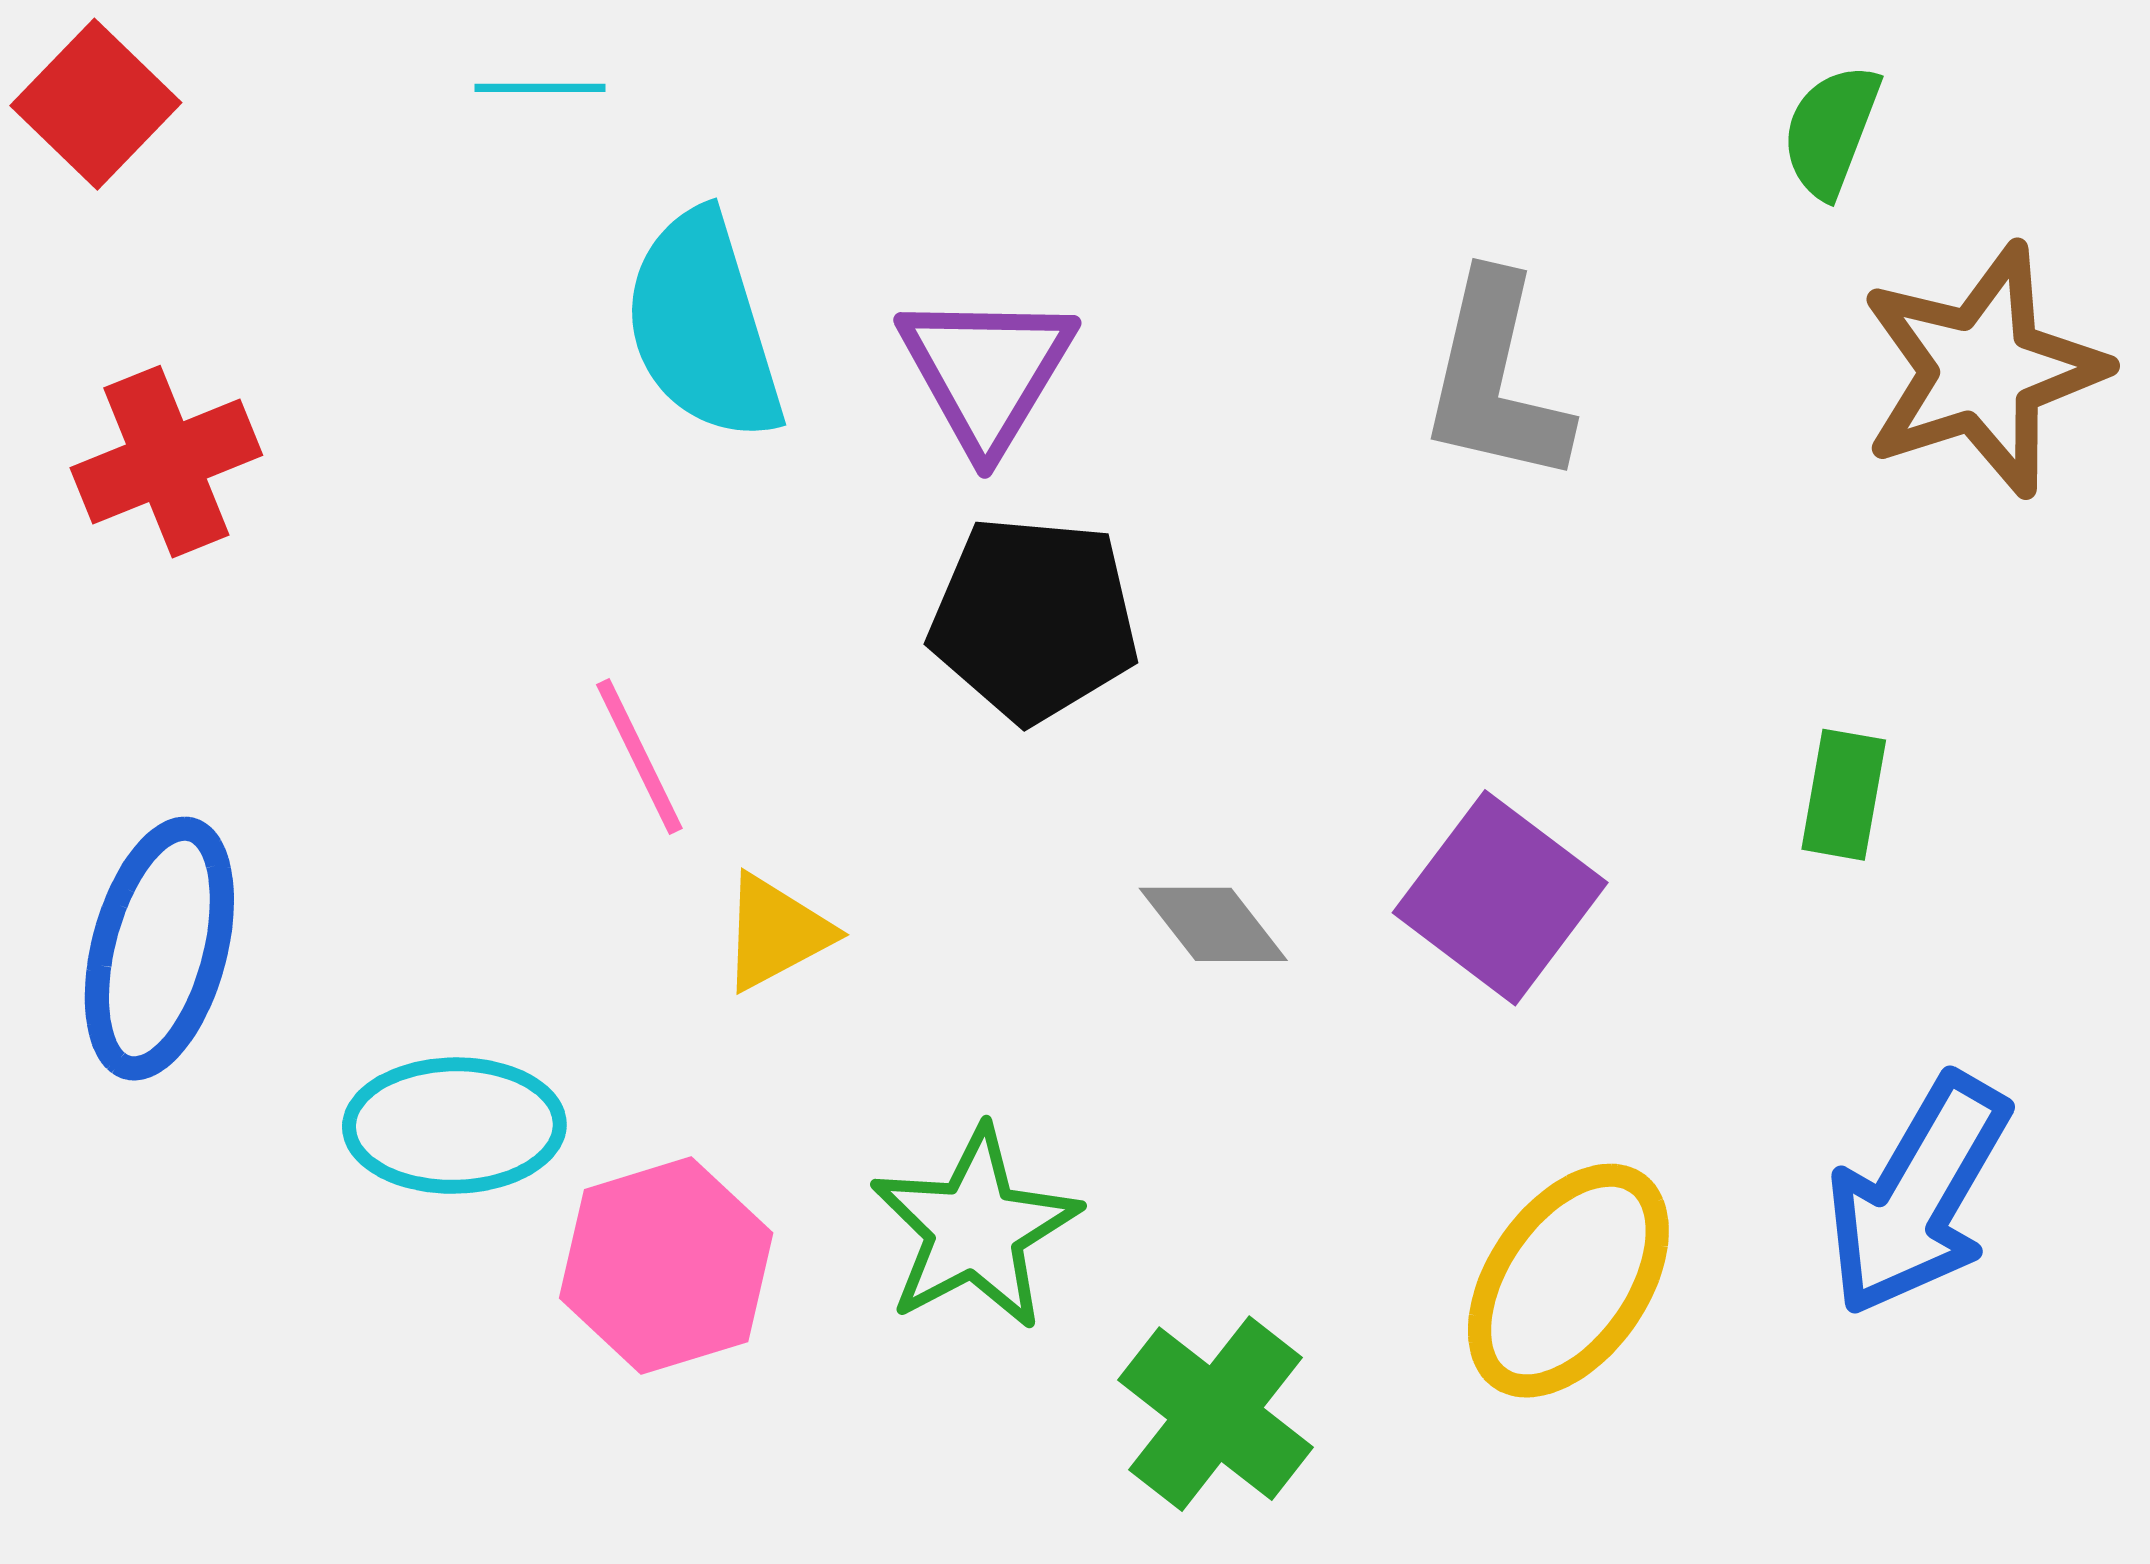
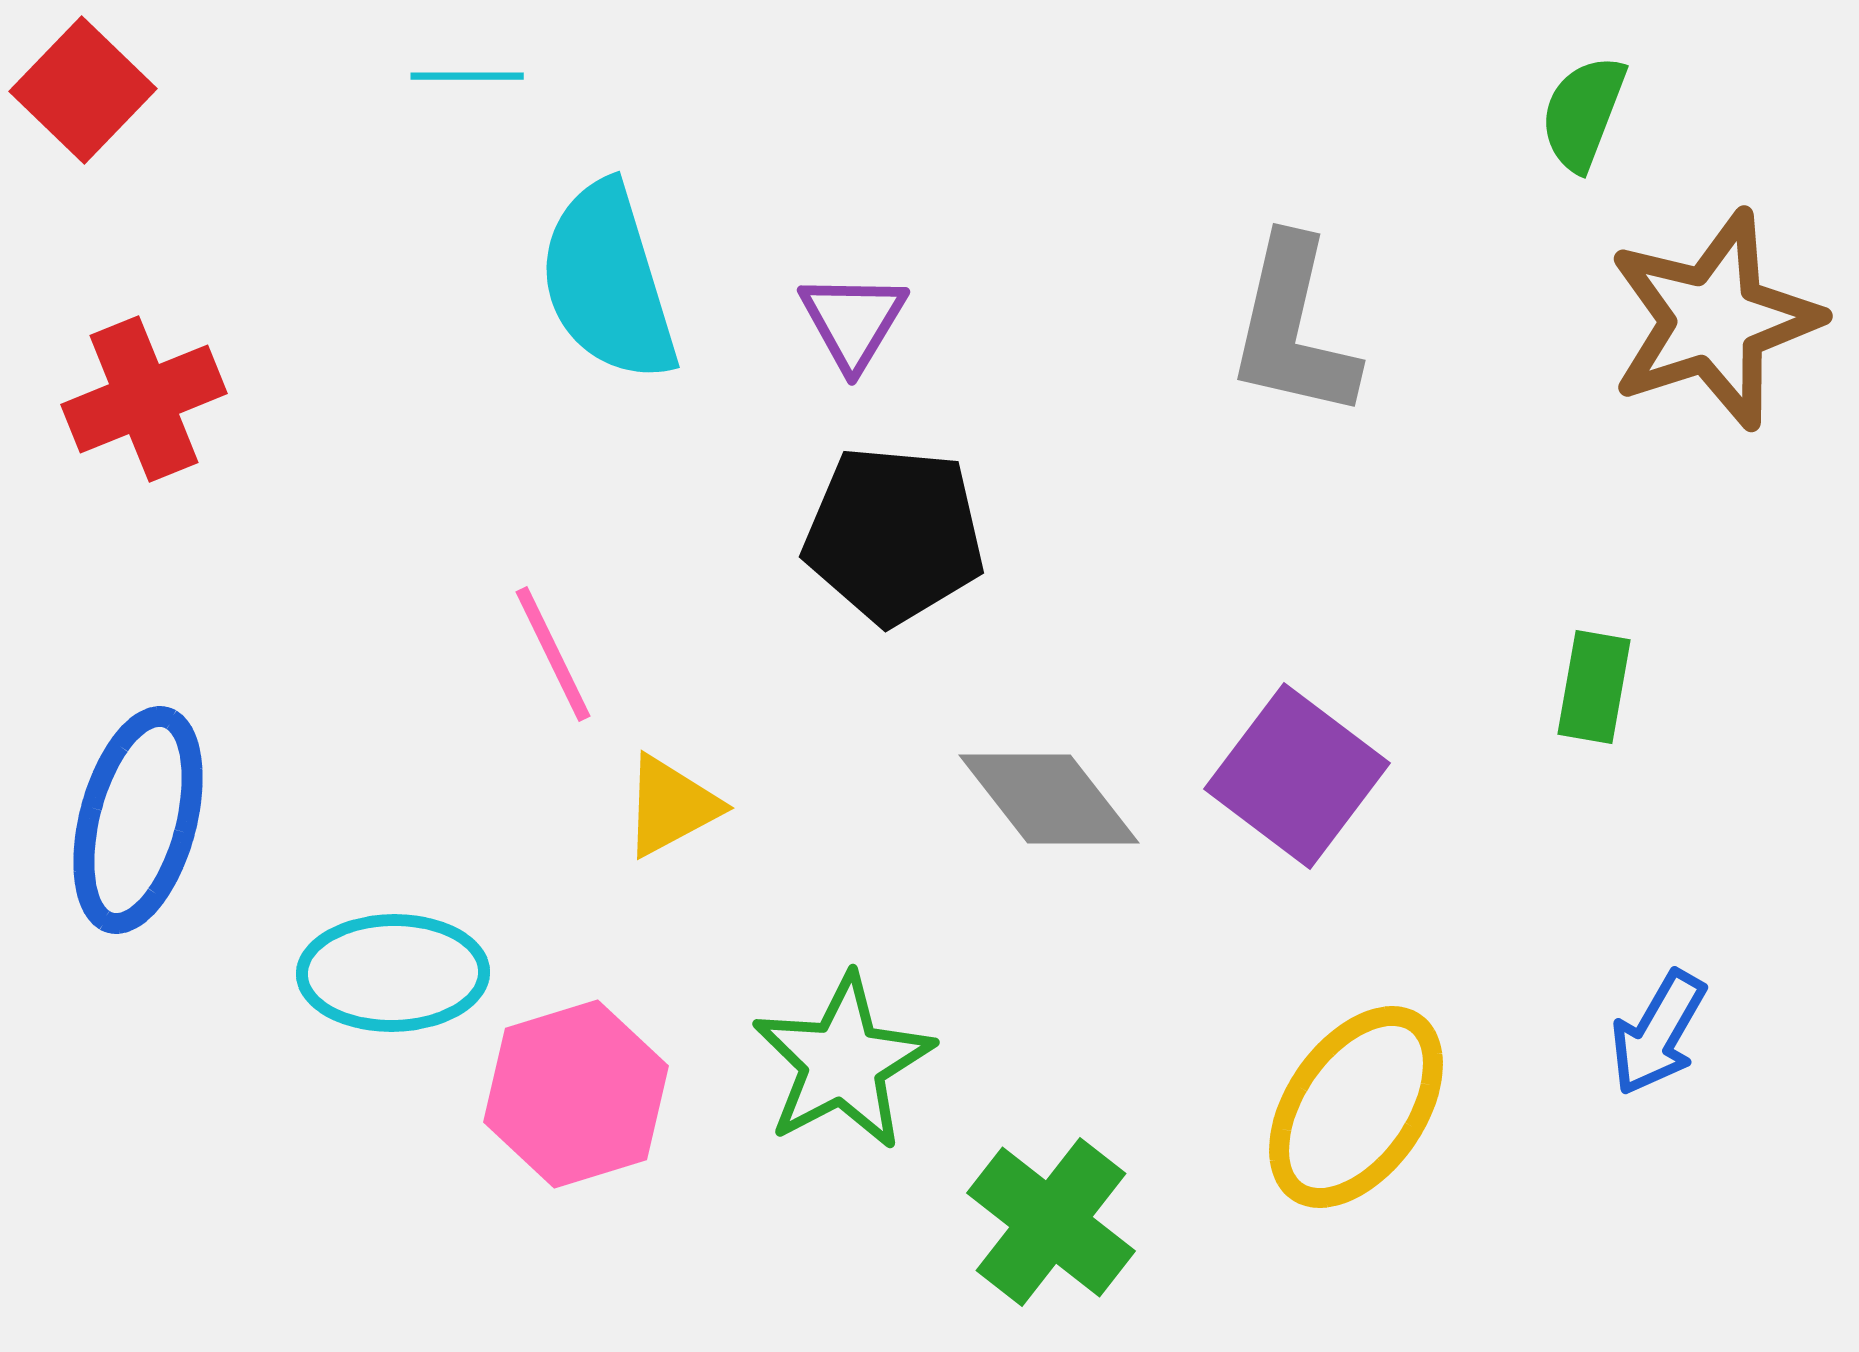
purple triangle: (987, 371) -> (853, 321), size x0.7
gray diamond: (1213, 924) -> (1049, 799), size x1.4
blue arrow: (1918, 1195) -> (1658, 1033), size x0.6

